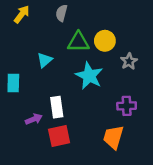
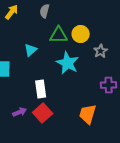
purple cross: (127, 106) -> (109, 85), moved
purple arrow: (34, 119) -> (20, 112), moved
red square: (59, 136) -> (43, 113), turned -30

